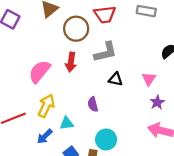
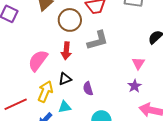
black triangle: (116, 79) -> (65, 79), moved, turned -32
purple star: (157, 102) -> (135, 86), moved

